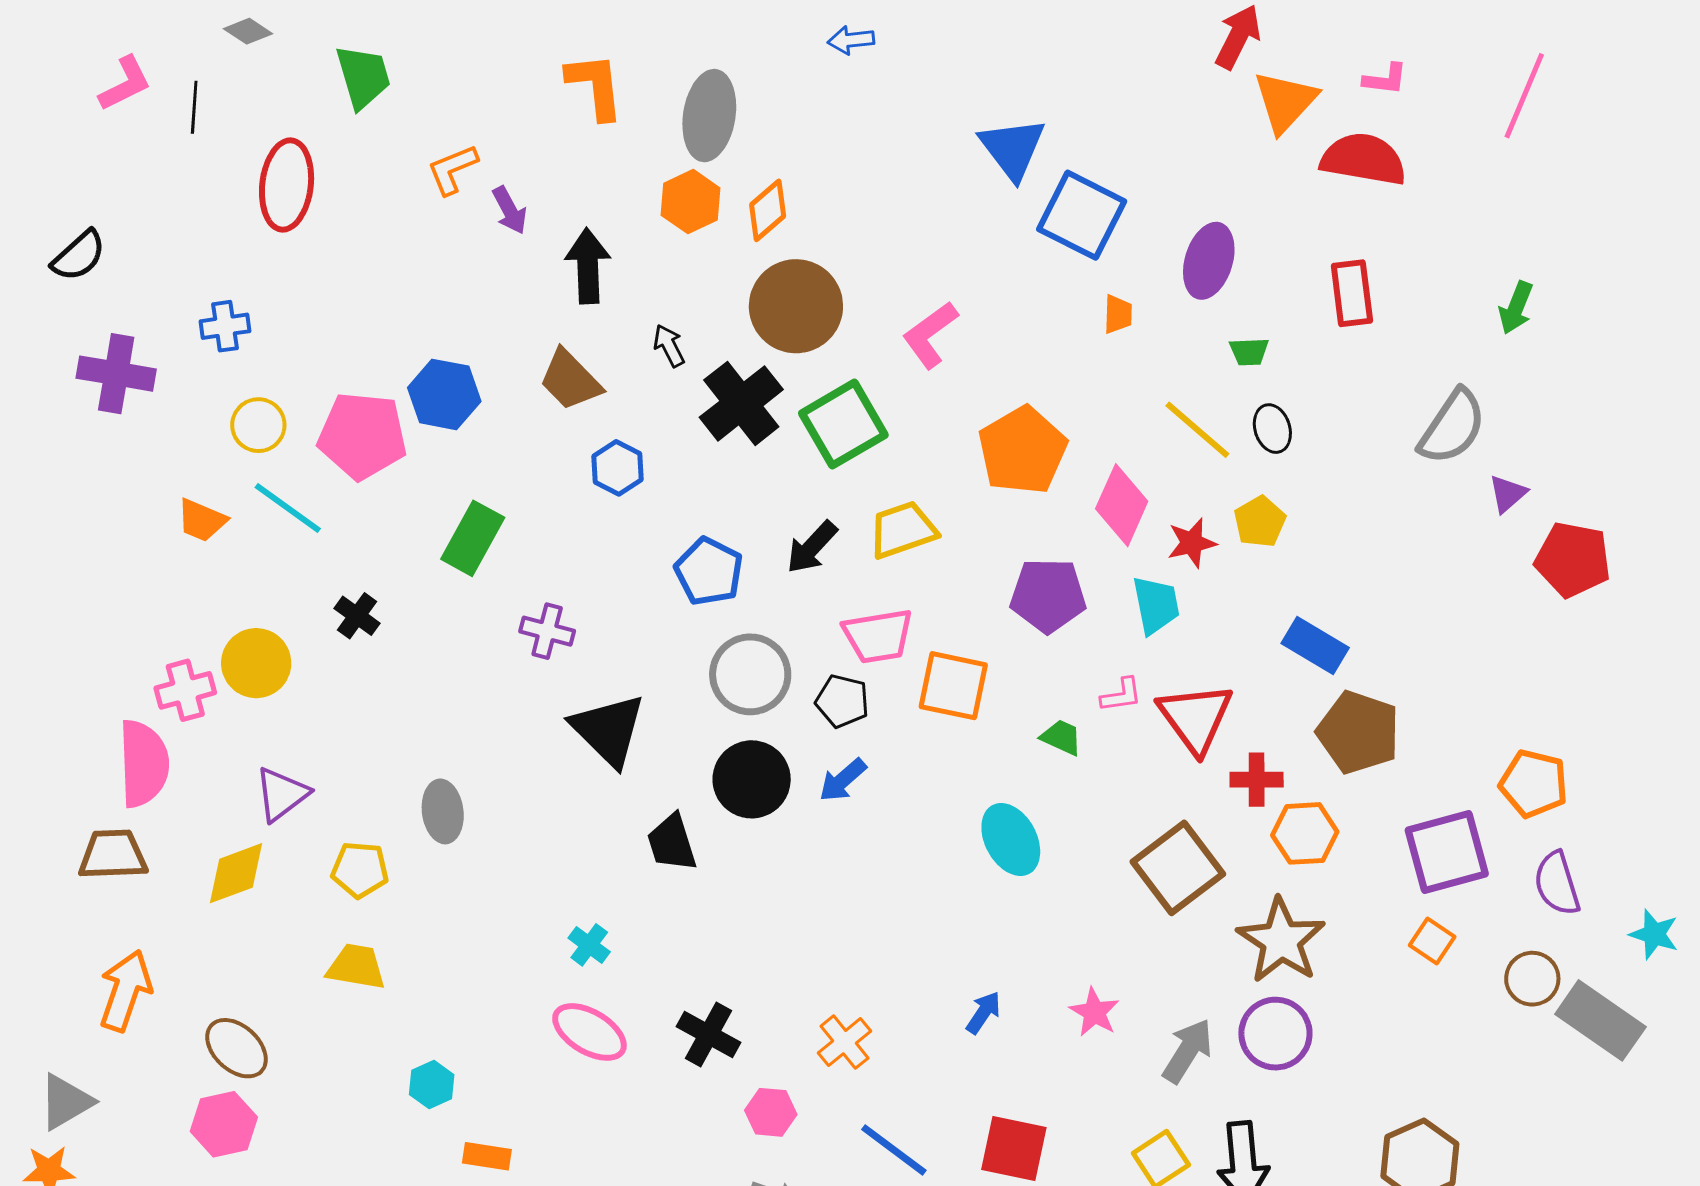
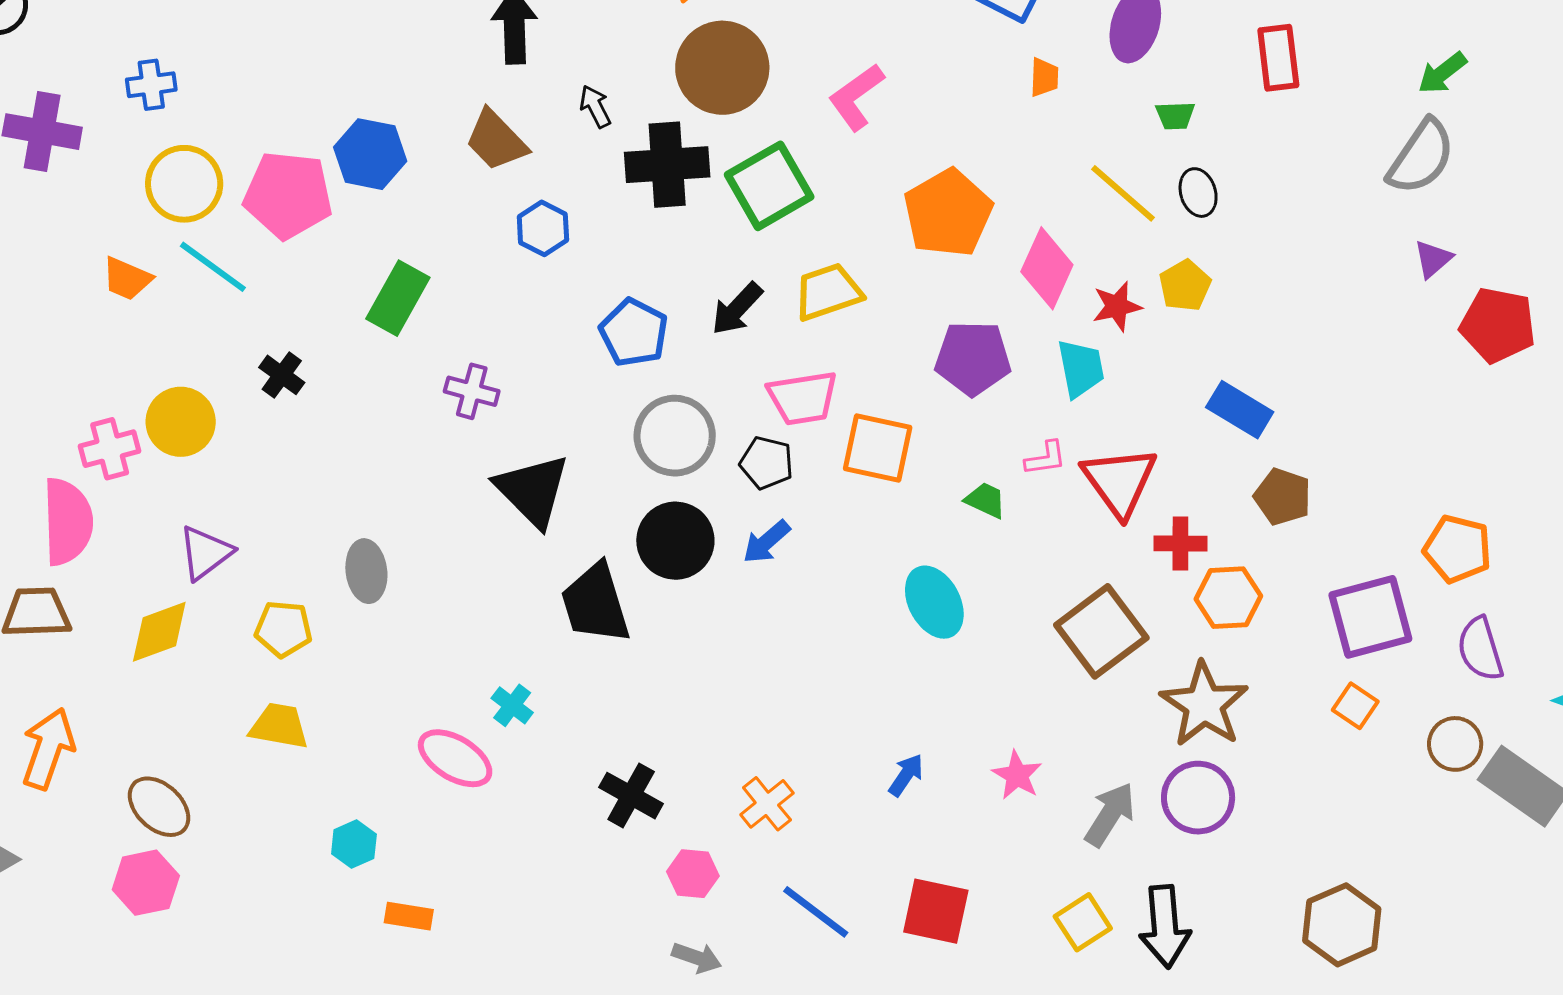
green arrow: (1516, 308) -> (1442, 73), turned 30
black cross: (741, 403) -> (667, 165), turned 34
yellow circle: (258, 425) -> (184, 184), size x1.4
gray semicircle: (1452, 427) -> (1421, 157), moved
brown pentagon: (1358, 732) -> (1283, 497), size x0.7
black trapezoid: (672, 843) -> (595, 603), size x1.4
pink ellipse: (589, 1032) -> (455, 758), moved

